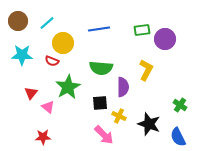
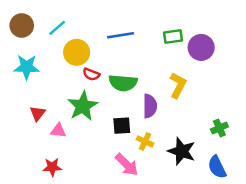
red semicircle: (52, 61) -> (91, 74), moved
green cross: (180, 105) -> (219, 128), turned 32
pink triangle: (48, 107) -> (58, 130), turned -32

